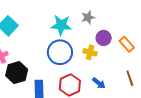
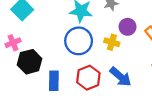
blue arrow: (99, 83) -> (121, 77), size x1.5

